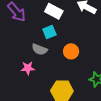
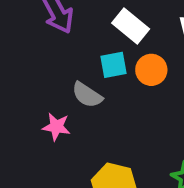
orange circle: (71, 51) -> (151, 70), moved

